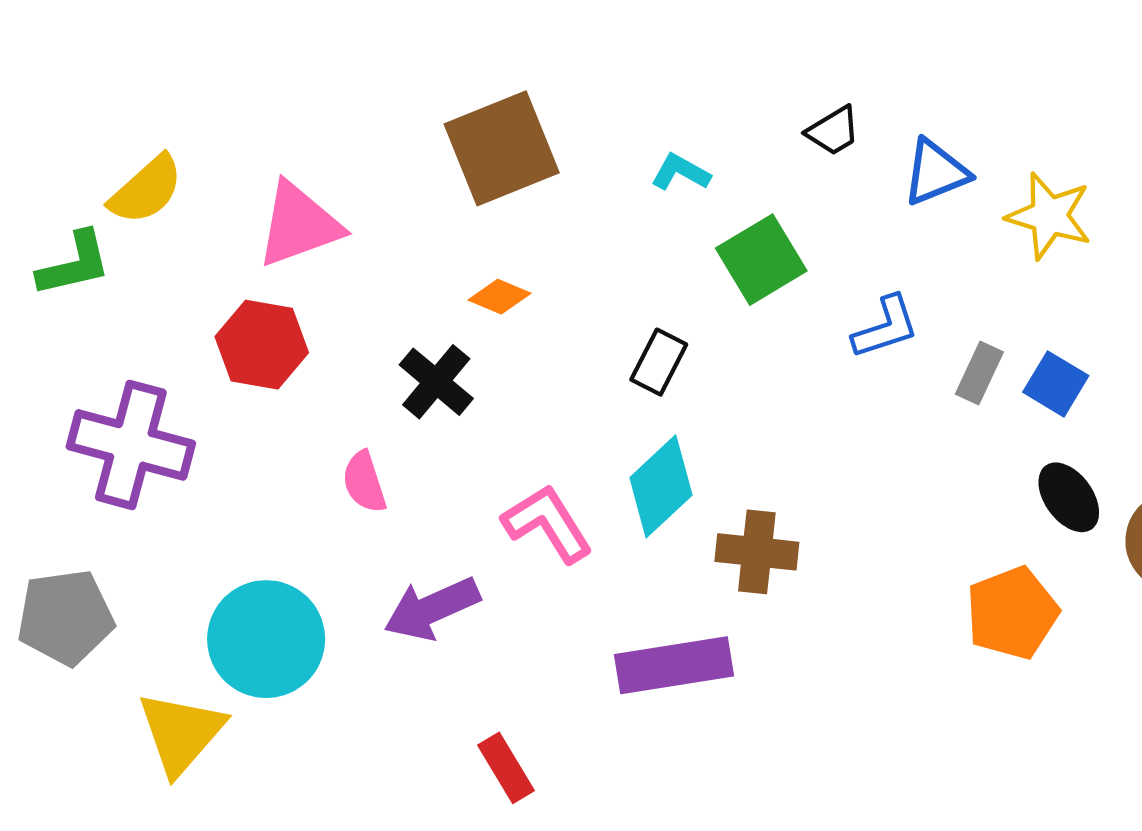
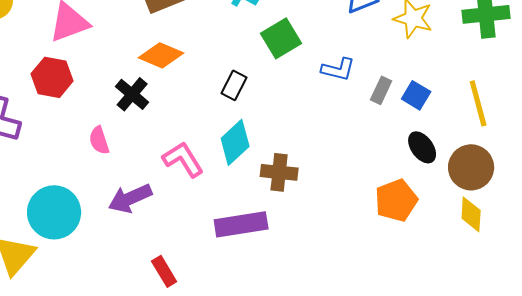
orange diamond: (500, 297) -> (161, 55), size x1.6
blue L-shape: (886, 327) -> (338, 69), turned 32

